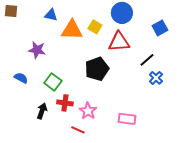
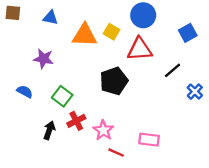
blue triangle: (51, 15) -> (50, 18), moved
blue cross: (156, 78) -> (195, 92), moved
red cross: (65, 103) -> (76, 121), turned -35
red line: (78, 130) -> (116, 153), moved

